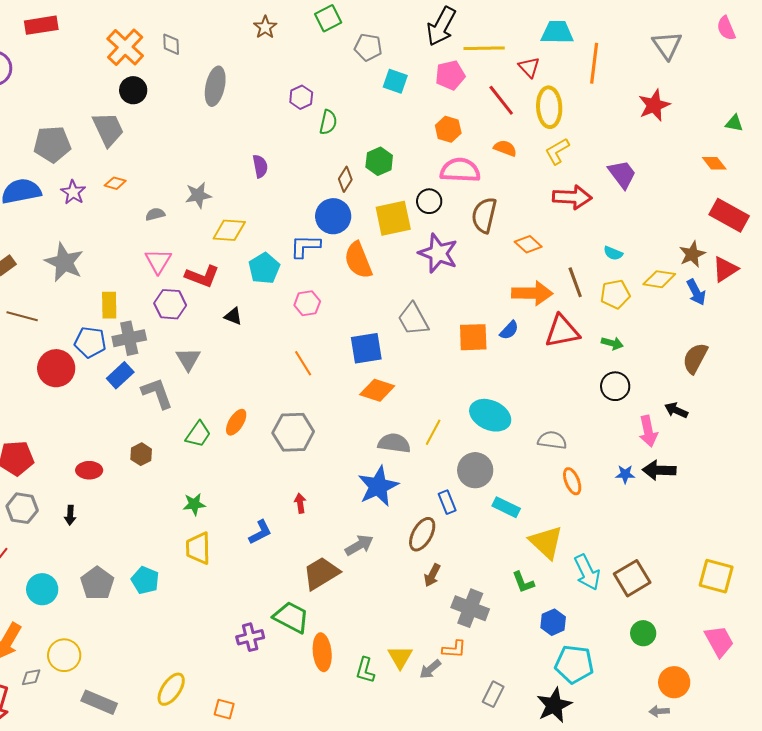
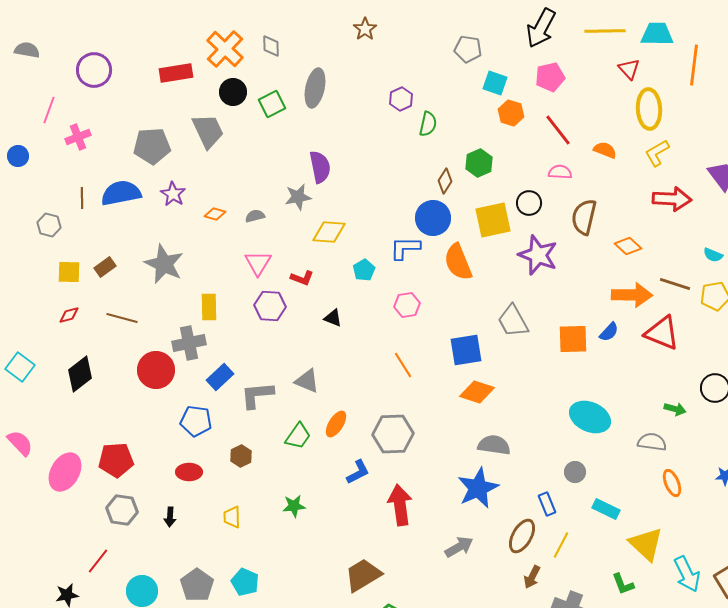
green square: (328, 18) -> (272, 104), moved
red rectangle: (41, 25) -> (176, 73), moved
yellow line: (484, 48) -> (605, 31), moved
red line: (501, 100) -> (558, 130), moved
orange hexagon: (448, 129) -> (511, 113), moved
purple semicircle: (260, 166) -> (320, 167), moved, size x1.4
pink semicircle: (460, 170) -> (560, 172), size x0.6
orange diamond: (115, 183) -> (215, 214), moved
cyan pentagon: (264, 268) -> (364, 270), size x0.7
red L-shape: (202, 276) -> (302, 278), size x0.7
brown line: (575, 282) -> (675, 284), turned -52
red triangle: (562, 331) -> (662, 333), turned 33
gray cross: (129, 338) -> (189, 343), moved
blue pentagon: (90, 342) -> (196, 421), moved
green arrow: (612, 343) -> (675, 409), moved
gray triangle: (188, 359) -> (307, 381), moved, turned -36
gray L-shape: (157, 393) -> (257, 395), turned -75
yellow line: (433, 432) -> (561, 545), moved
gray circle: (475, 470) -> (575, 472), size x0.6
red arrow: (300, 503) -> (400, 505), size x2.0
blue L-shape: (260, 532) -> (358, 472), moved
yellow trapezoid: (198, 548) -> (232, 517), moved, size x0.7
brown trapezoid: (321, 573) -> (363, 575), moved

